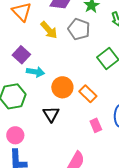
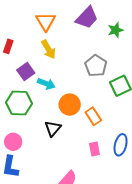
gray pentagon: (79, 29) -> (96, 66), moved
yellow arrow: (49, 30) -> (48, 49), moved
purple square: (21, 55) -> (26, 71), moved

